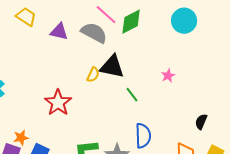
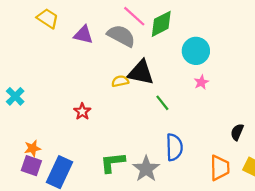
cyan circle: (184, 21) -> (196, 51), moved
yellow semicircle: (93, 75) -> (120, 81), turned -126
red star: (58, 103) -> (82, 111), size x0.6
orange star: (21, 138) -> (32, 148), moved

